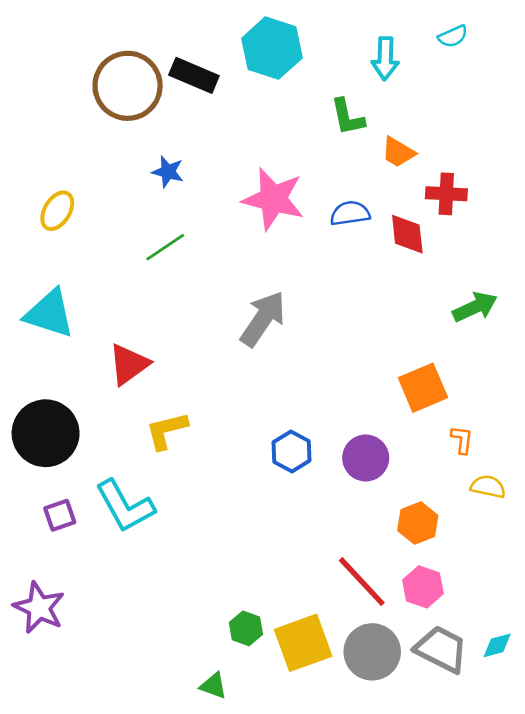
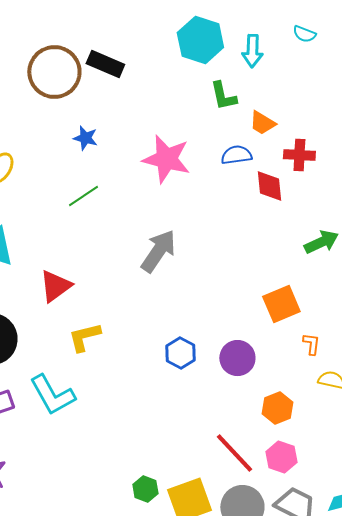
cyan semicircle: (453, 36) -> (304, 34), turned 45
cyan hexagon: (272, 48) -> (200, 40), moved
blue semicircle: (350, 213) -> (236, 155), moved

